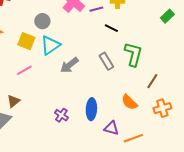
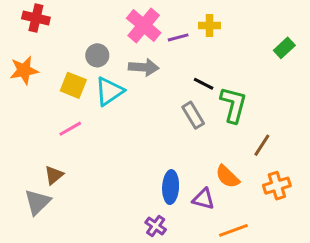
black line: (111, 28) -> (204, 84), moved
gray arrow: (69, 65) -> (144, 67), moved, turned -138
purple cross: (61, 115) -> (156, 226), moved
purple triangle: (111, 128) -> (204, 199), moved

